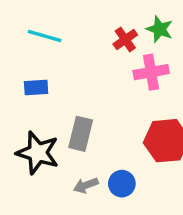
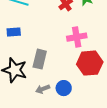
pink cross: (151, 72) -> (77, 37), moved

